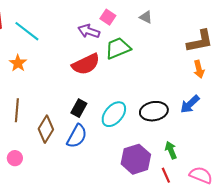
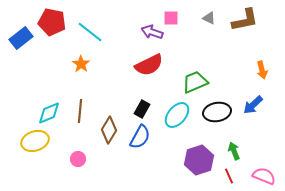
pink square: (108, 17) -> (171, 18), turned -35
brown L-shape: (200, 41) -> (245, 20), moved
green trapezoid: (118, 48) -> (195, 82), moved

